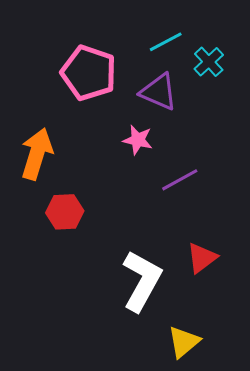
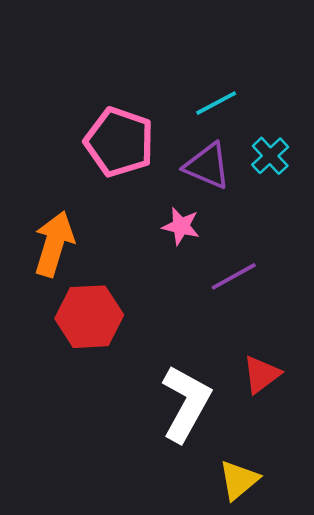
cyan cross: (209, 62) -> (270, 156), moved
red hexagon: (65, 212) -> (89, 317), size x1.4

